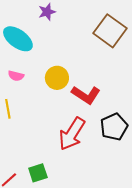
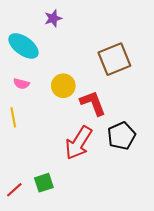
brown square: (110, 31) -> (114, 59), moved, turned 32
red L-shape: (86, 95) -> (93, 103), turned -144

